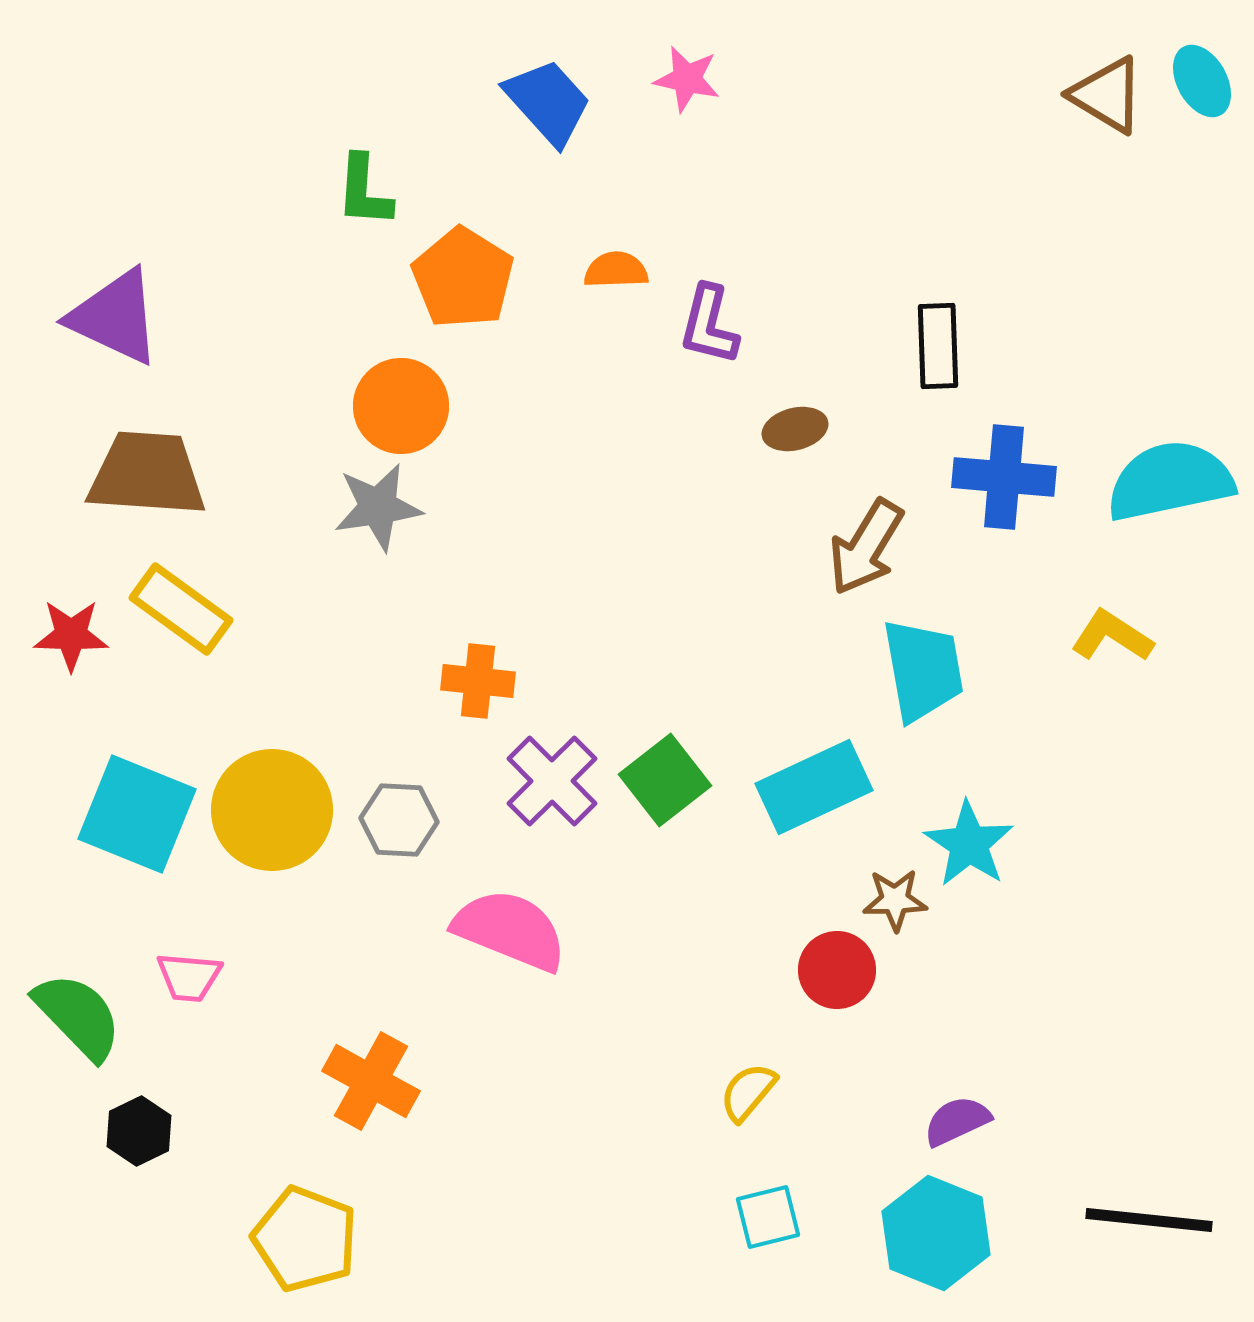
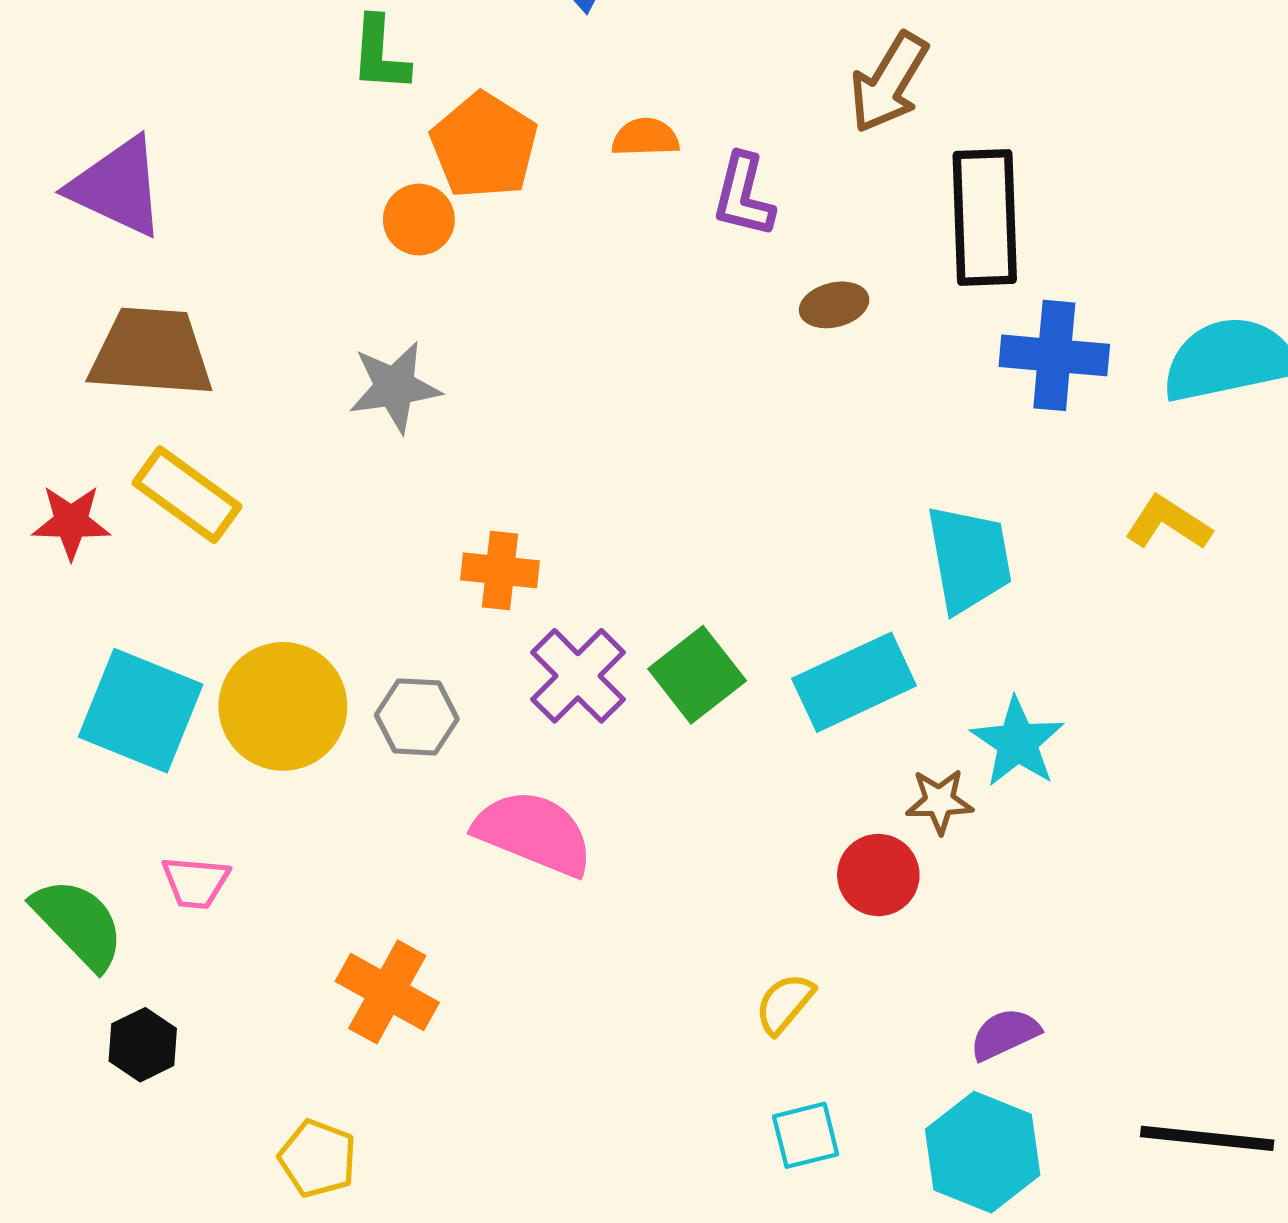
black rectangle: (938, 346) -> (985, 217), size x1.5
orange circle: (401, 406) -> (419, 220), moved, size x0.7
brown arrow: (866, 547) -> (889, 83), moved
yellow pentagon: (305, 1239) -> (318, 1158), size x0.7

